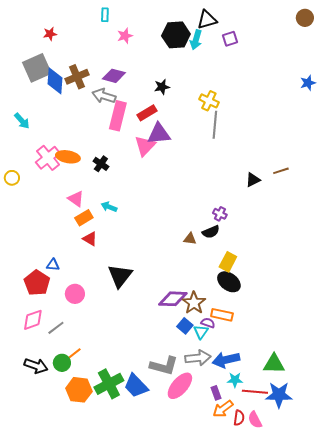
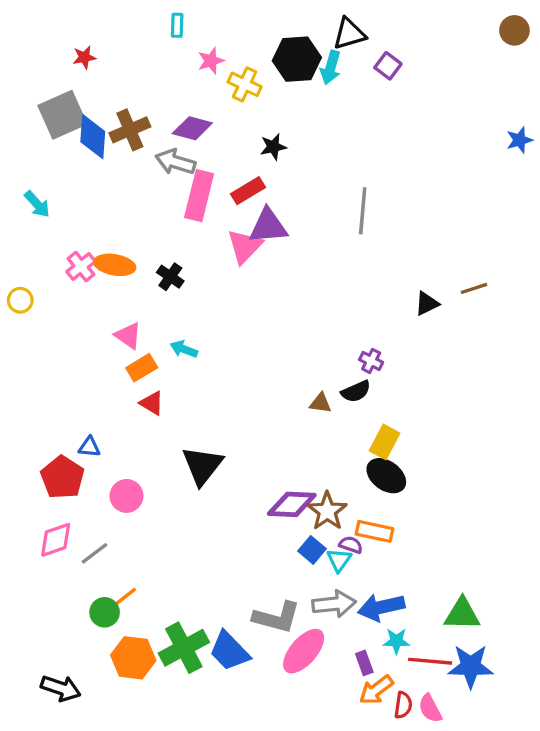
purple square: (230, 39) -> (388, 66), turned -35
yellow cross: (209, 101) -> (245, 84), moved
pink cross: (48, 158) -> (81, 267), size x0.7
black arrow: (36, 366) -> (61, 688), moved

